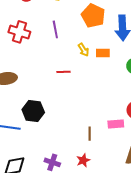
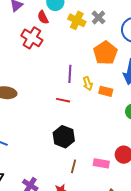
purple line: (55, 29) -> (70, 74), moved
red cross: (19, 32) -> (32, 38), moved
black hexagon: (33, 111) -> (64, 137), moved

